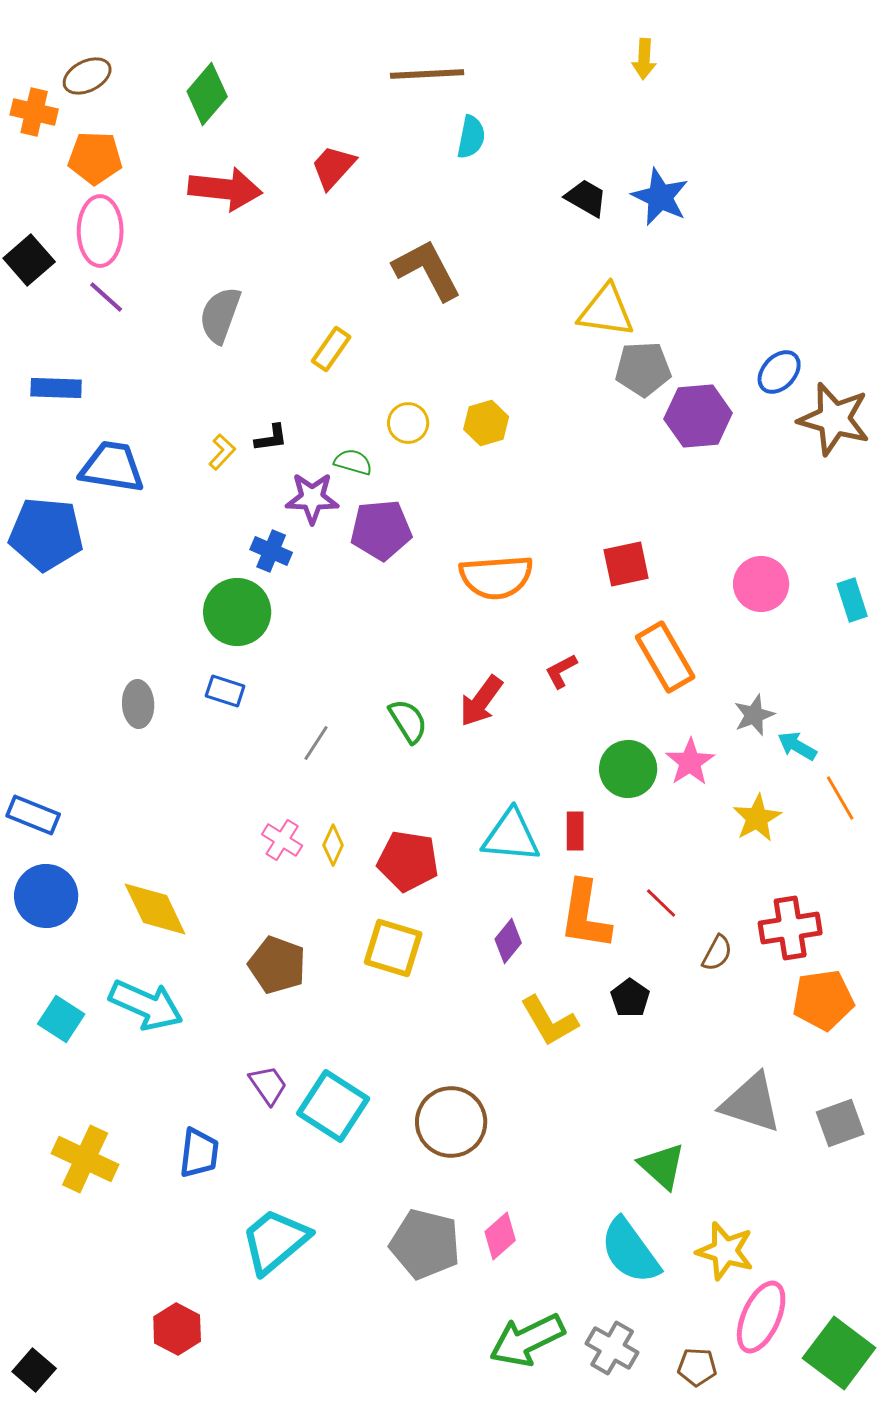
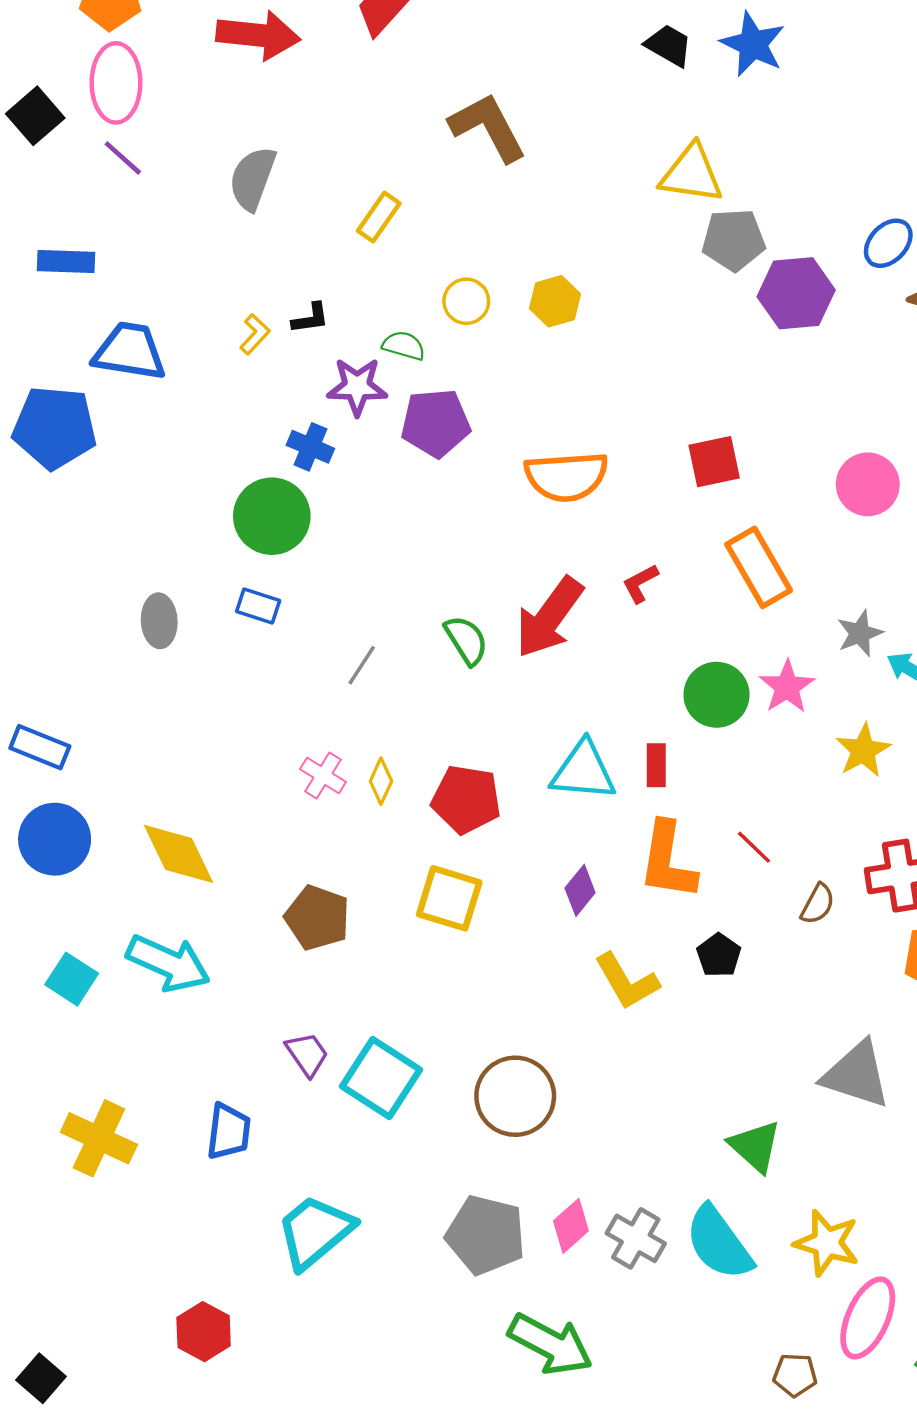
red arrow: (481, 701) -> (549, 617), size x1.4
green arrow: (527, 1340) -> (550, 1344), moved, turned -126
gray cross: (612, 1348) -> (636, 1238), moved

